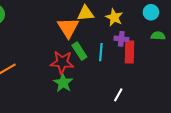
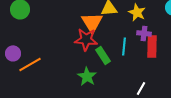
green rectangle: (79, 51) -> (103, 55), moved
red star: (62, 62) -> (86, 39), moved

